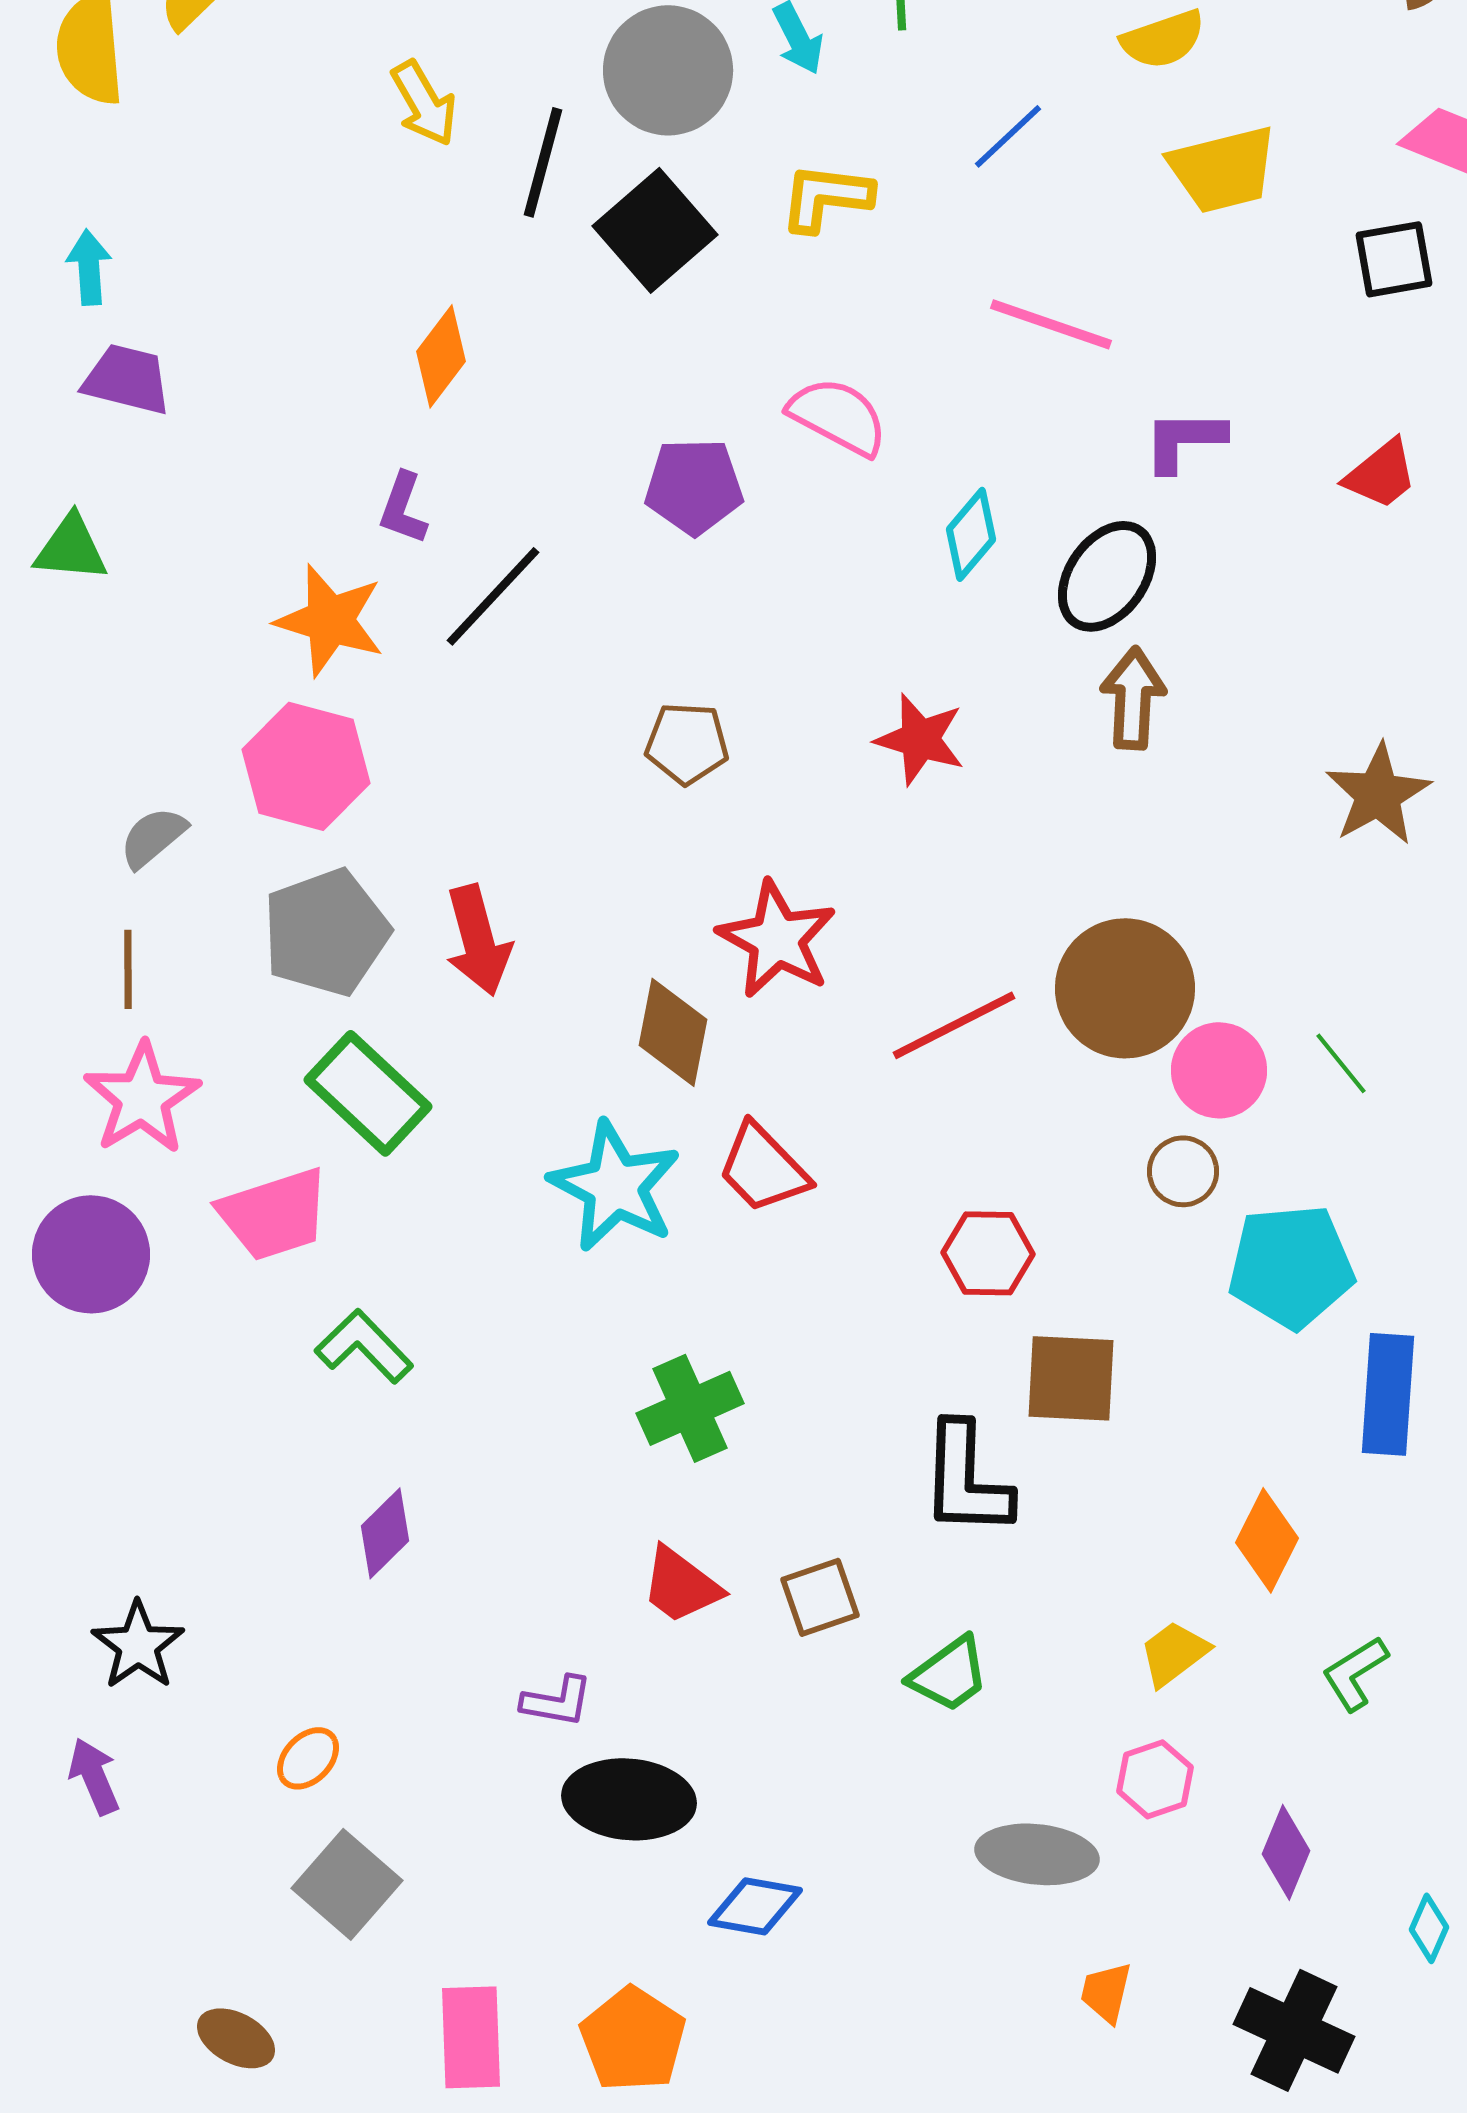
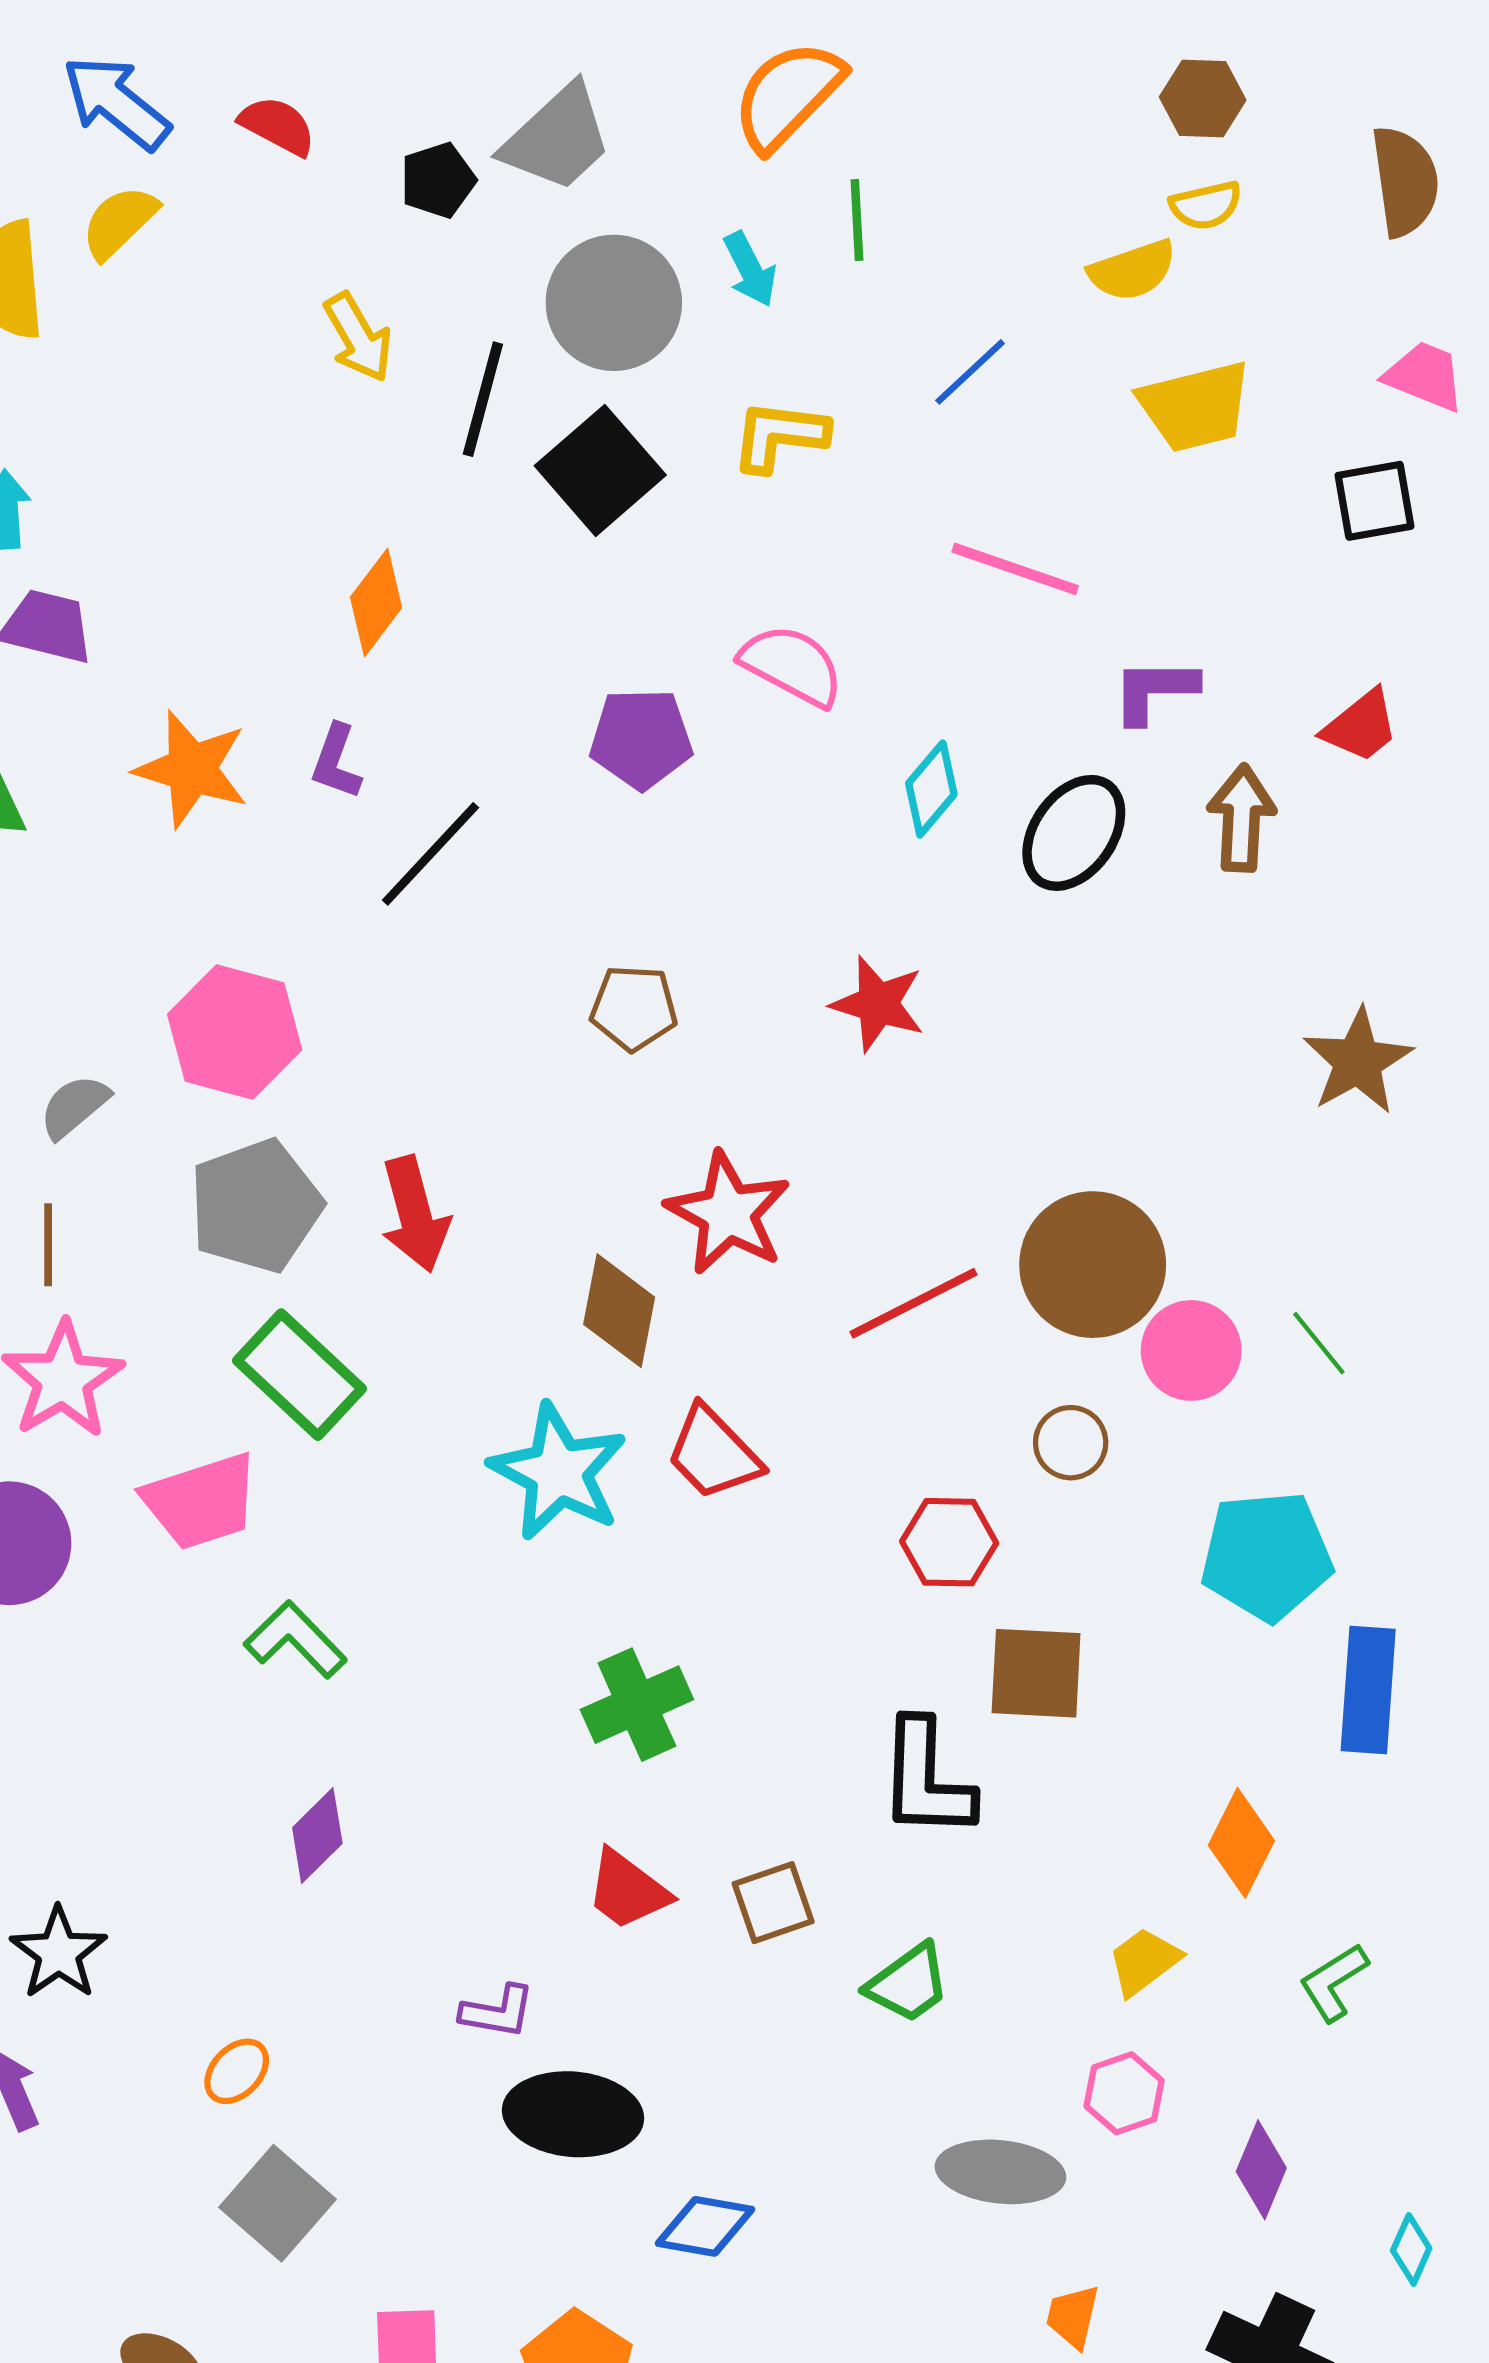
orange star: (330, 620) -> (192, 769), moved
brown arrow: (1133, 698) -> (1241, 818), moved
brown circle: (1183, 1171) -> (1071, 1443), moved

